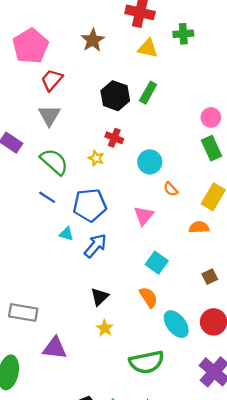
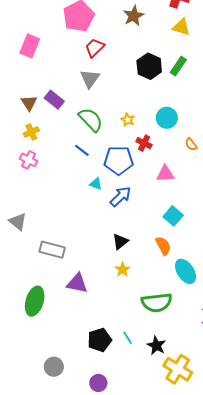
red cross: (114, 138) -> (144, 143), moved
cyan circle: (150, 162) -> (167, 118), moved
orange semicircle: (171, 189) -> (191, 144), moved
pink triangle: (144, 216) -> (165, 174), turned 42

